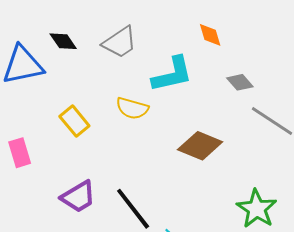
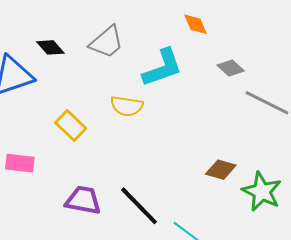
brown diamond: (200, 146) -> (221, 170), moved, size x0.7
pink rectangle: (20, 153) -> (20, 163), turned -60
purple trapezoid: (78, 197) -> (83, 200), turned -132

